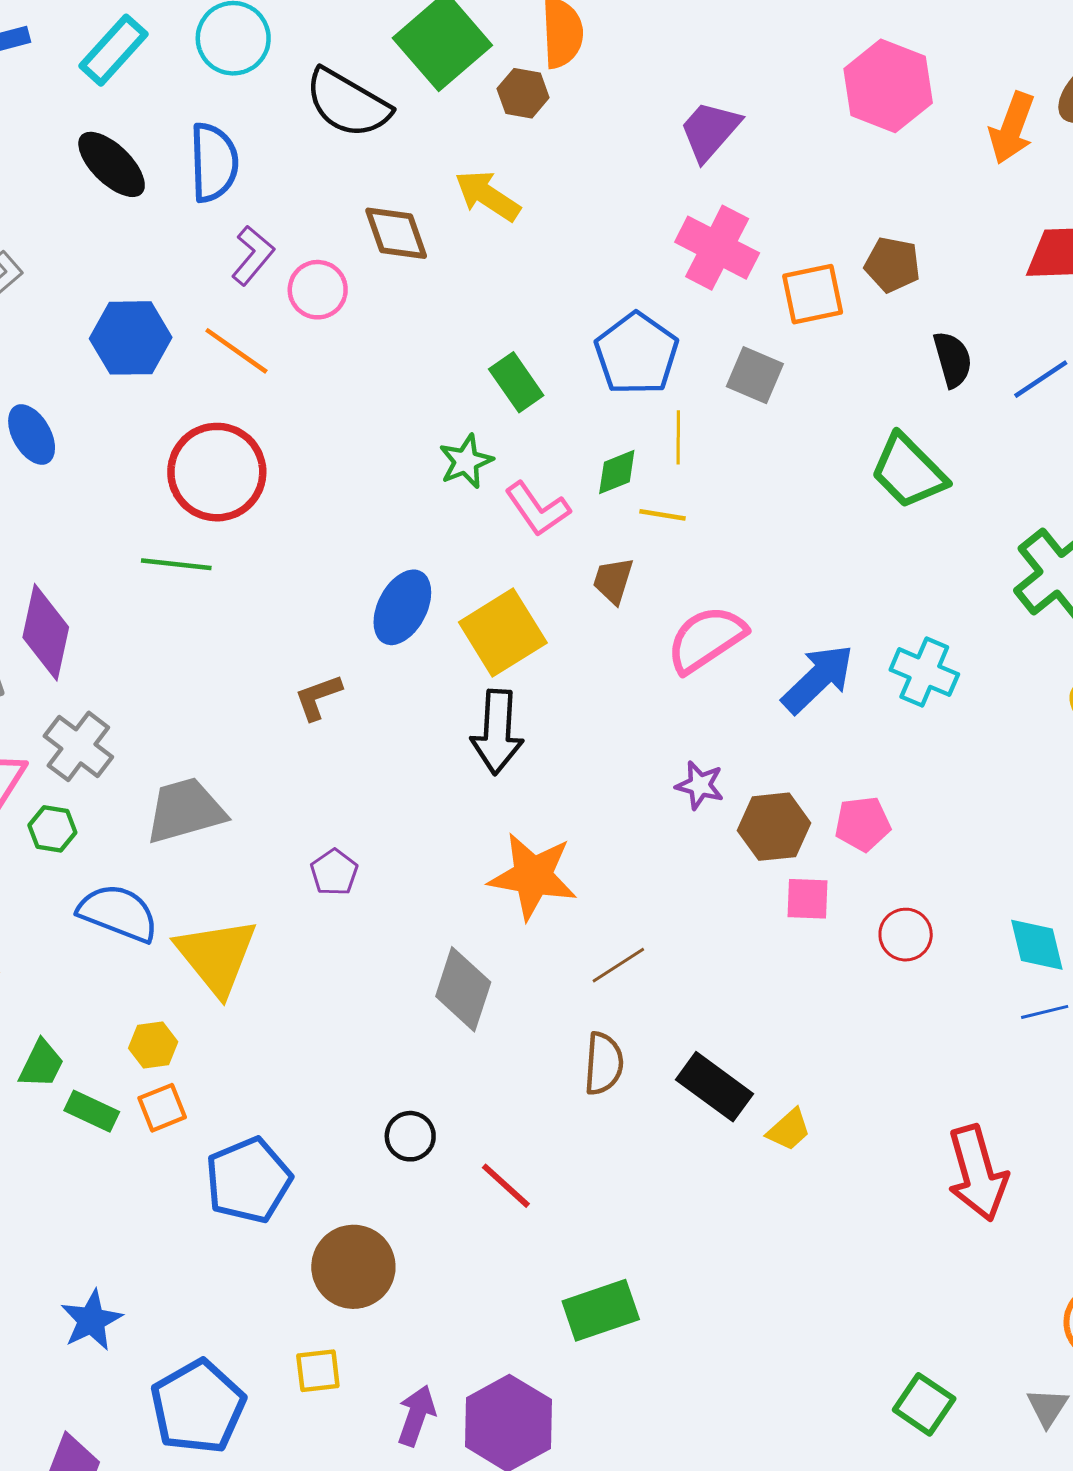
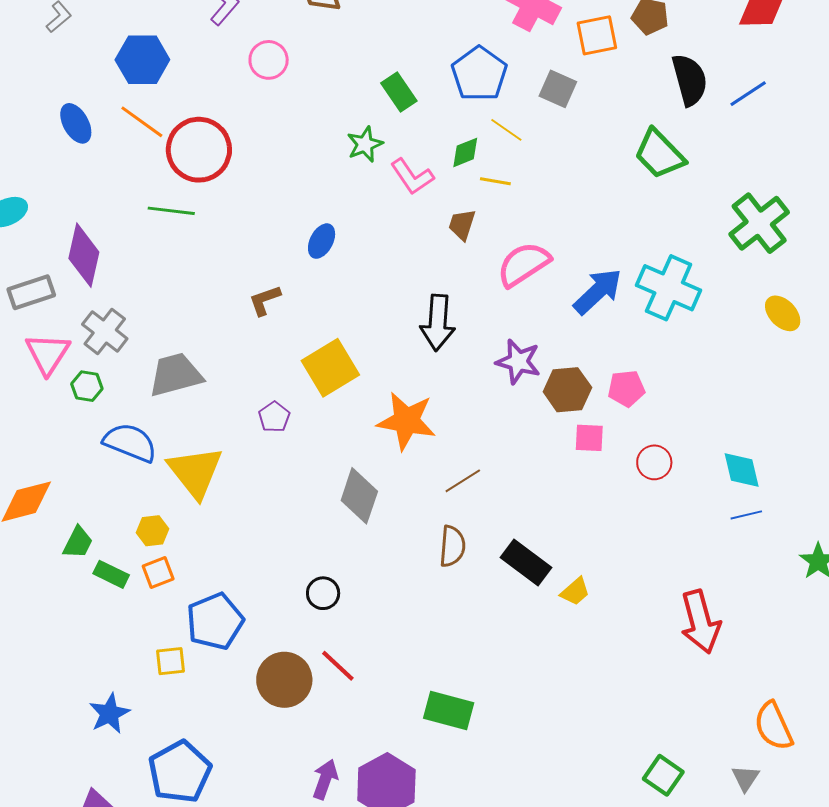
pink circle: (318, 290) -> (269, 60), moved
orange line: (236, 351) -> (142, 122), moved
black semicircle: (953, 359) -> (690, 80), size x1.4
yellow line: (678, 437) -> (506, 130), turned -56
blue ellipse: (402, 607) -> (322, 241), size x0.7
yellow square: (503, 632) -> (330, 368), moved
cyan cross: (924, 672) -> (669, 288), size x1.4
black arrow: (497, 732) -> (438, 323), moved
purple star: (700, 785) -> (518, 362), size x1.4
red line: (506, 1186) -> (338, 666), moved
green rectangle: (601, 1310) -> (449, 710), turned 33
yellow square: (318, 1371) -> (171, 661), moved

